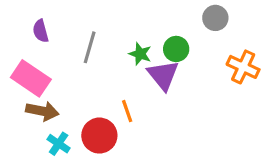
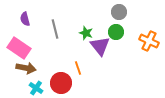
gray circle: (215, 18) -> (119, 12), moved
gray line: (90, 47) -> (55, 29), turned -30
green circle: (176, 49) -> (116, 32), moved

